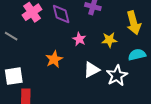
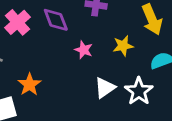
orange star: (54, 59) -> (29, 84), moved

